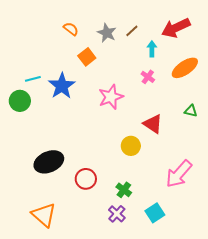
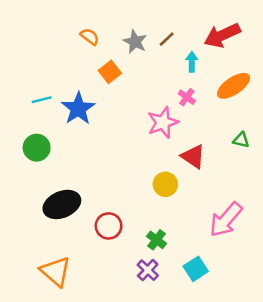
pink star: (111, 97) -> (163, 122), moved
green circle: (20, 101) -> (37, 148), moved

